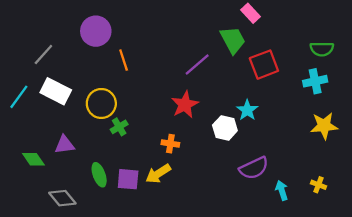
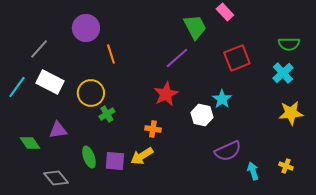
green trapezoid: (233, 40) -> (195, 27), moved
cyan cross: (315, 81) -> (283, 73), turned -30

